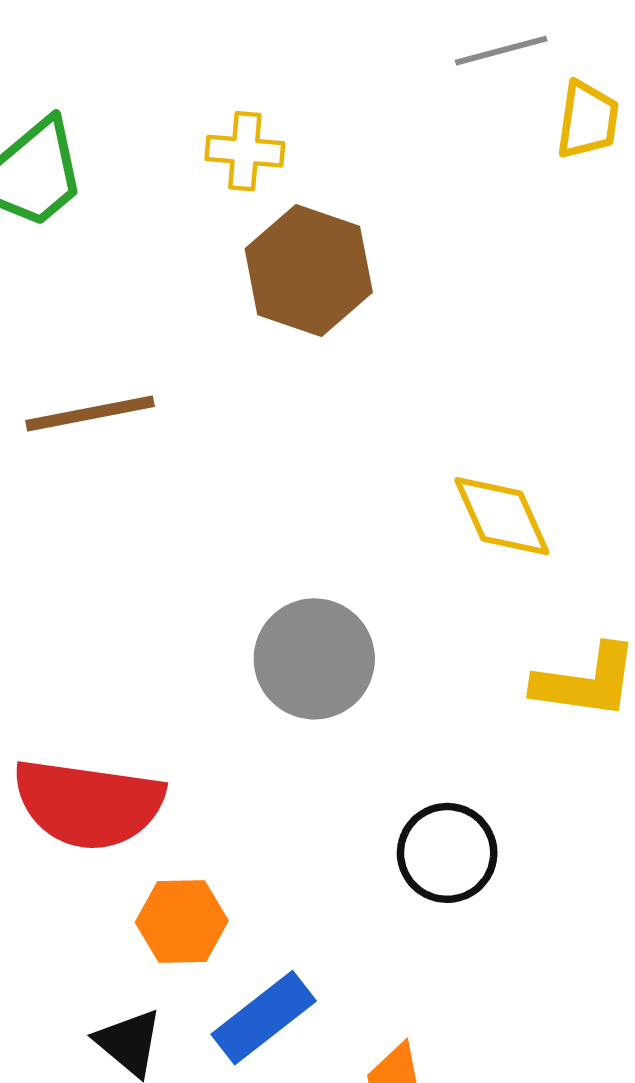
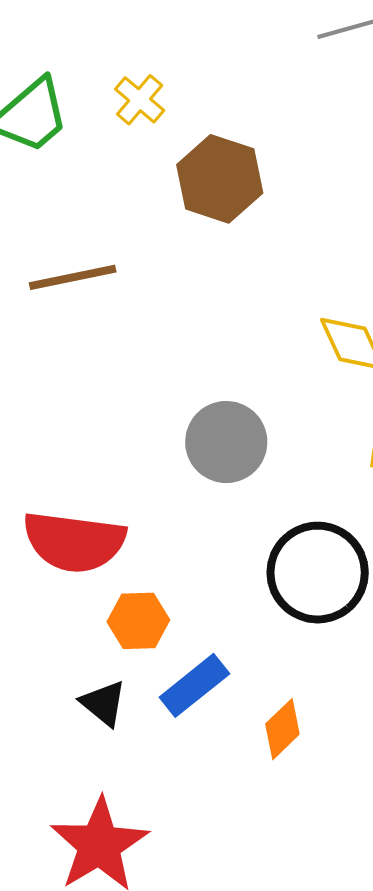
yellow cross: (245, 151) -> (140, 100), moved, turned 36
black circle: (447, 853) -> (318, 573), size x1.5

